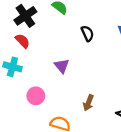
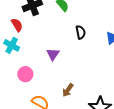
red semicircle: (22, 41) -> (17, 25), moved

